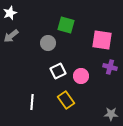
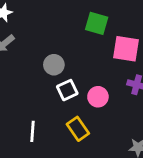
green square: (66, 25) -> (97, 23), moved
gray circle: (48, 43) -> (54, 65), moved

